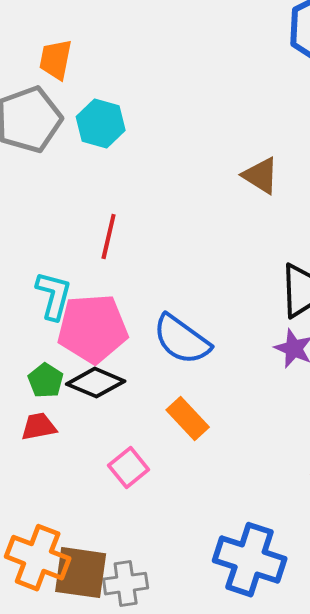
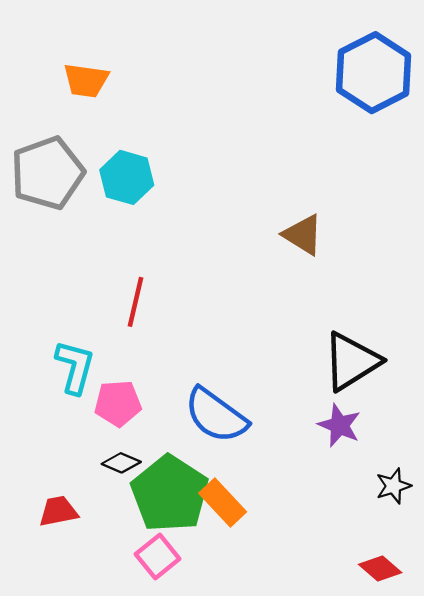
orange trapezoid: (56, 60) -> (86, 80), moved, turned -93
pink pentagon: (93, 329) -> (118, 403), size x0.6
green pentagon: (46, 381) -> (170, 494), moved, size x2.0
black diamond: (96, 383) -> (121, 463), size x0.6

